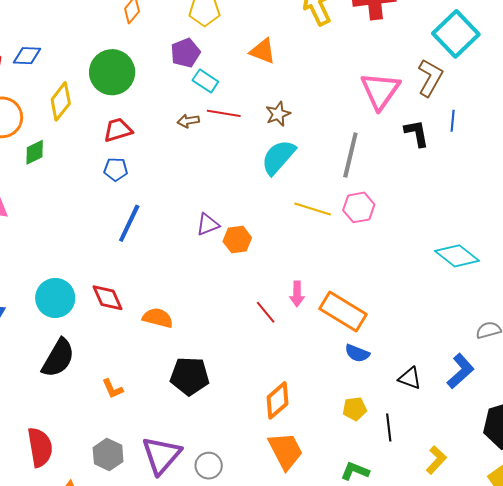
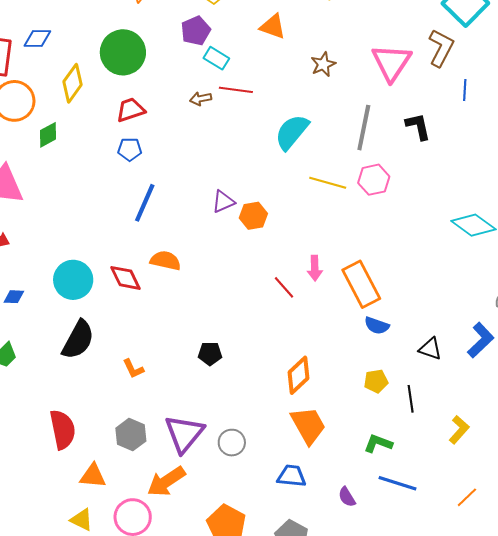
brown star: (278, 114) -> (323, 64), moved
black L-shape: (417, 133) -> (418, 126), moved
orange rectangle: (343, 311) -> (361, 284), turned 33
orange semicircle: (158, 318) -> (165, 261), moved
black pentagon: (190, 376) -> (210, 354), size x0.6

